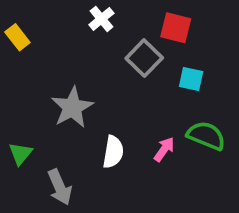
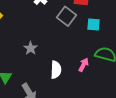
gray star: (72, 107) -> (31, 48), size x0.6

